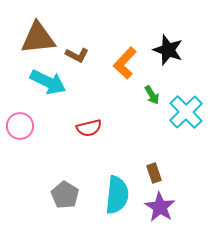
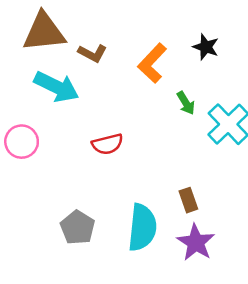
black star: (168, 50) -> (206, 47), size x0.7

